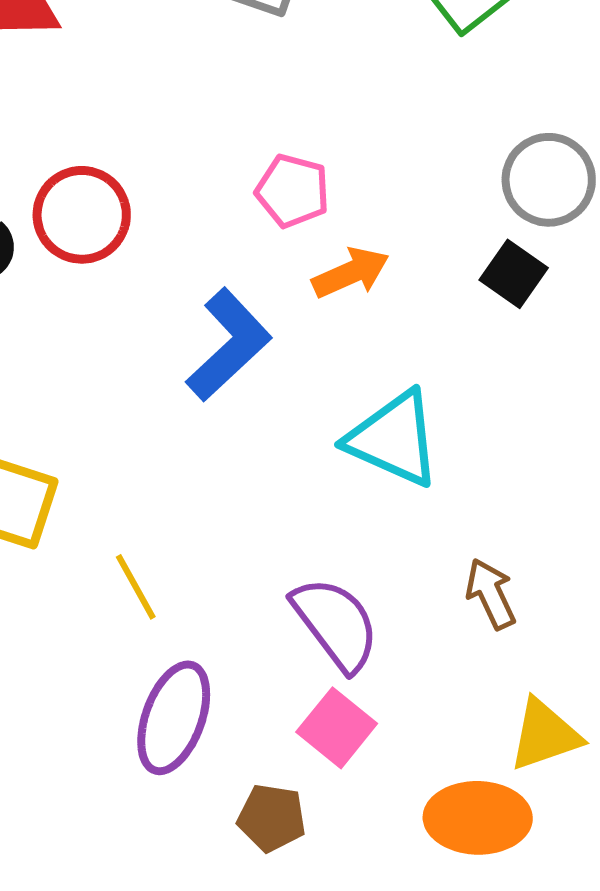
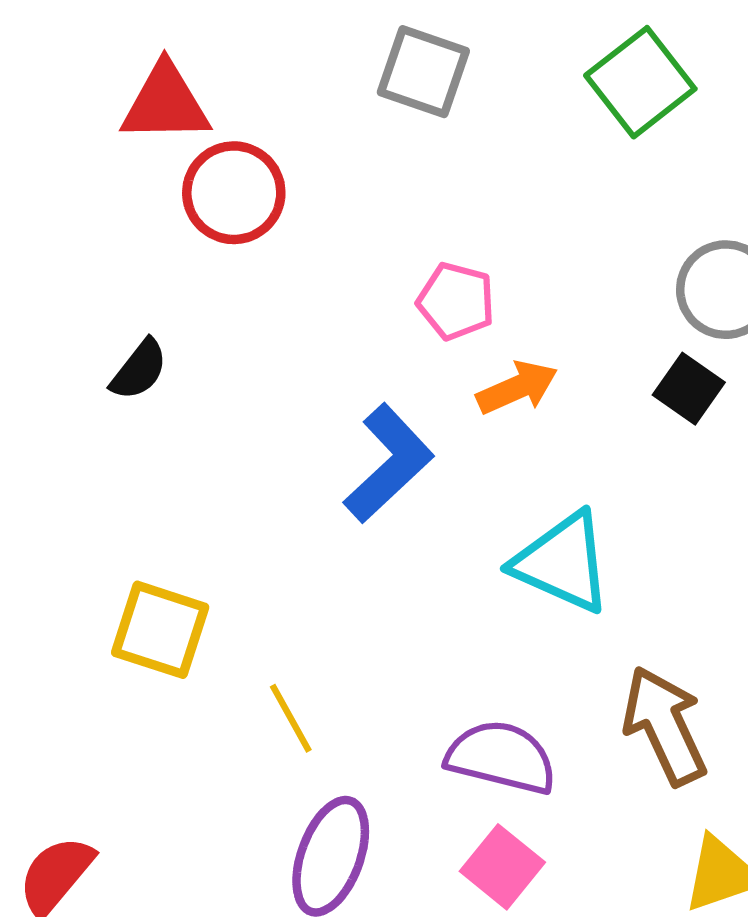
red circle: (82, 215) -> (234, 193), moved
brown arrow: (491, 594) -> (665, 726), size x1.6
purple semicircle: (336, 624) -> (501, 757), turned -39

